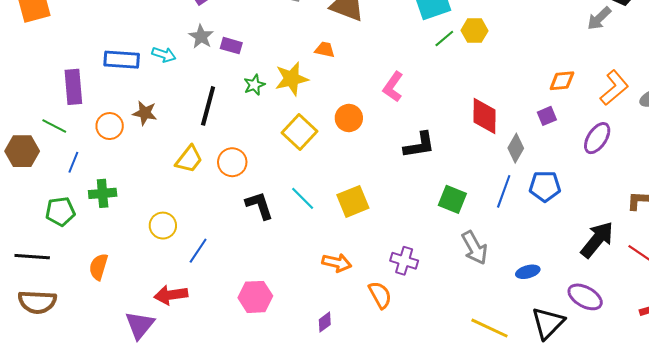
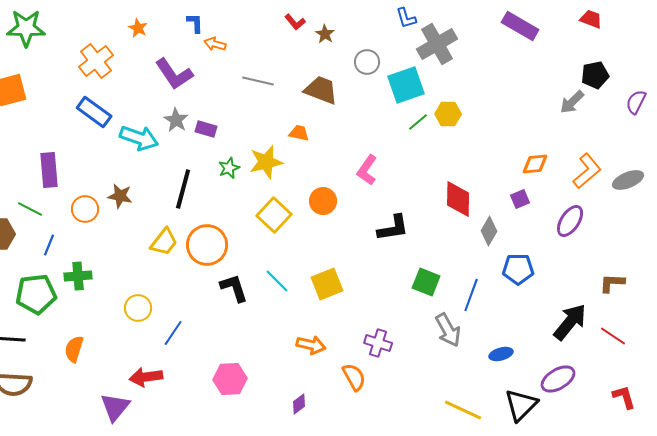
cyan arrow: (164, 55) -> (139, 138), size x1.6
blue rectangle: (122, 60) -> (94, 112), moved, turned 32
orange circle: (232, 162) -> (207, 245), size x1.4
blue line: (504, 191) -> (471, 295), moved
green pentagon: (60, 211) -> (36, 294), size x1.4
purple ellipse: (585, 297) -> (558, 379), turned -60

